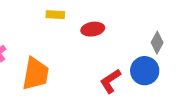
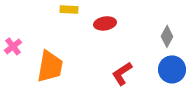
blue circle: (145, 71) -> (172, 69), moved

